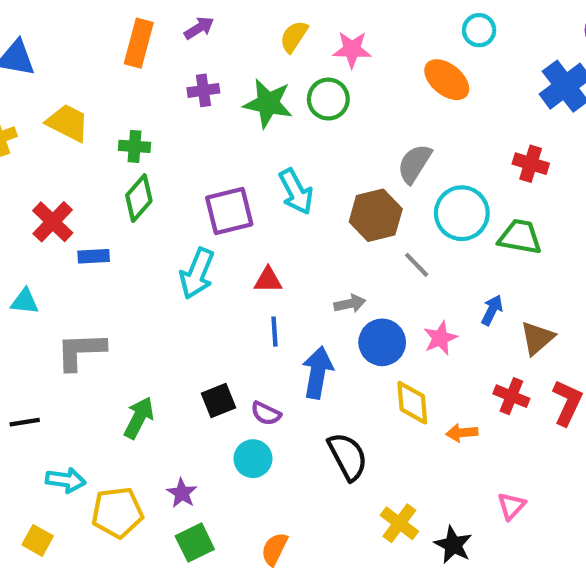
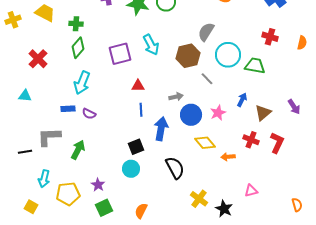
red cross: (531, 164) -> (270, 37), moved
blue rectangle: (94, 256) -> (68, 109), moved
cyan arrow: (197, 273) -> (82, 83), moved
gray L-shape: (81, 351) -> (49, 137), moved
black square: (218, 400) -> (136, 147), moved
yellow diamond: (412, 403) -> (205, 143), turned -35
purple semicircle: (266, 413) -> (89, 114), moved
cyan arrow: (66, 480) -> (44, 179), turned 96
pink triangle: (511, 506) -> (251, 191), turned 32

